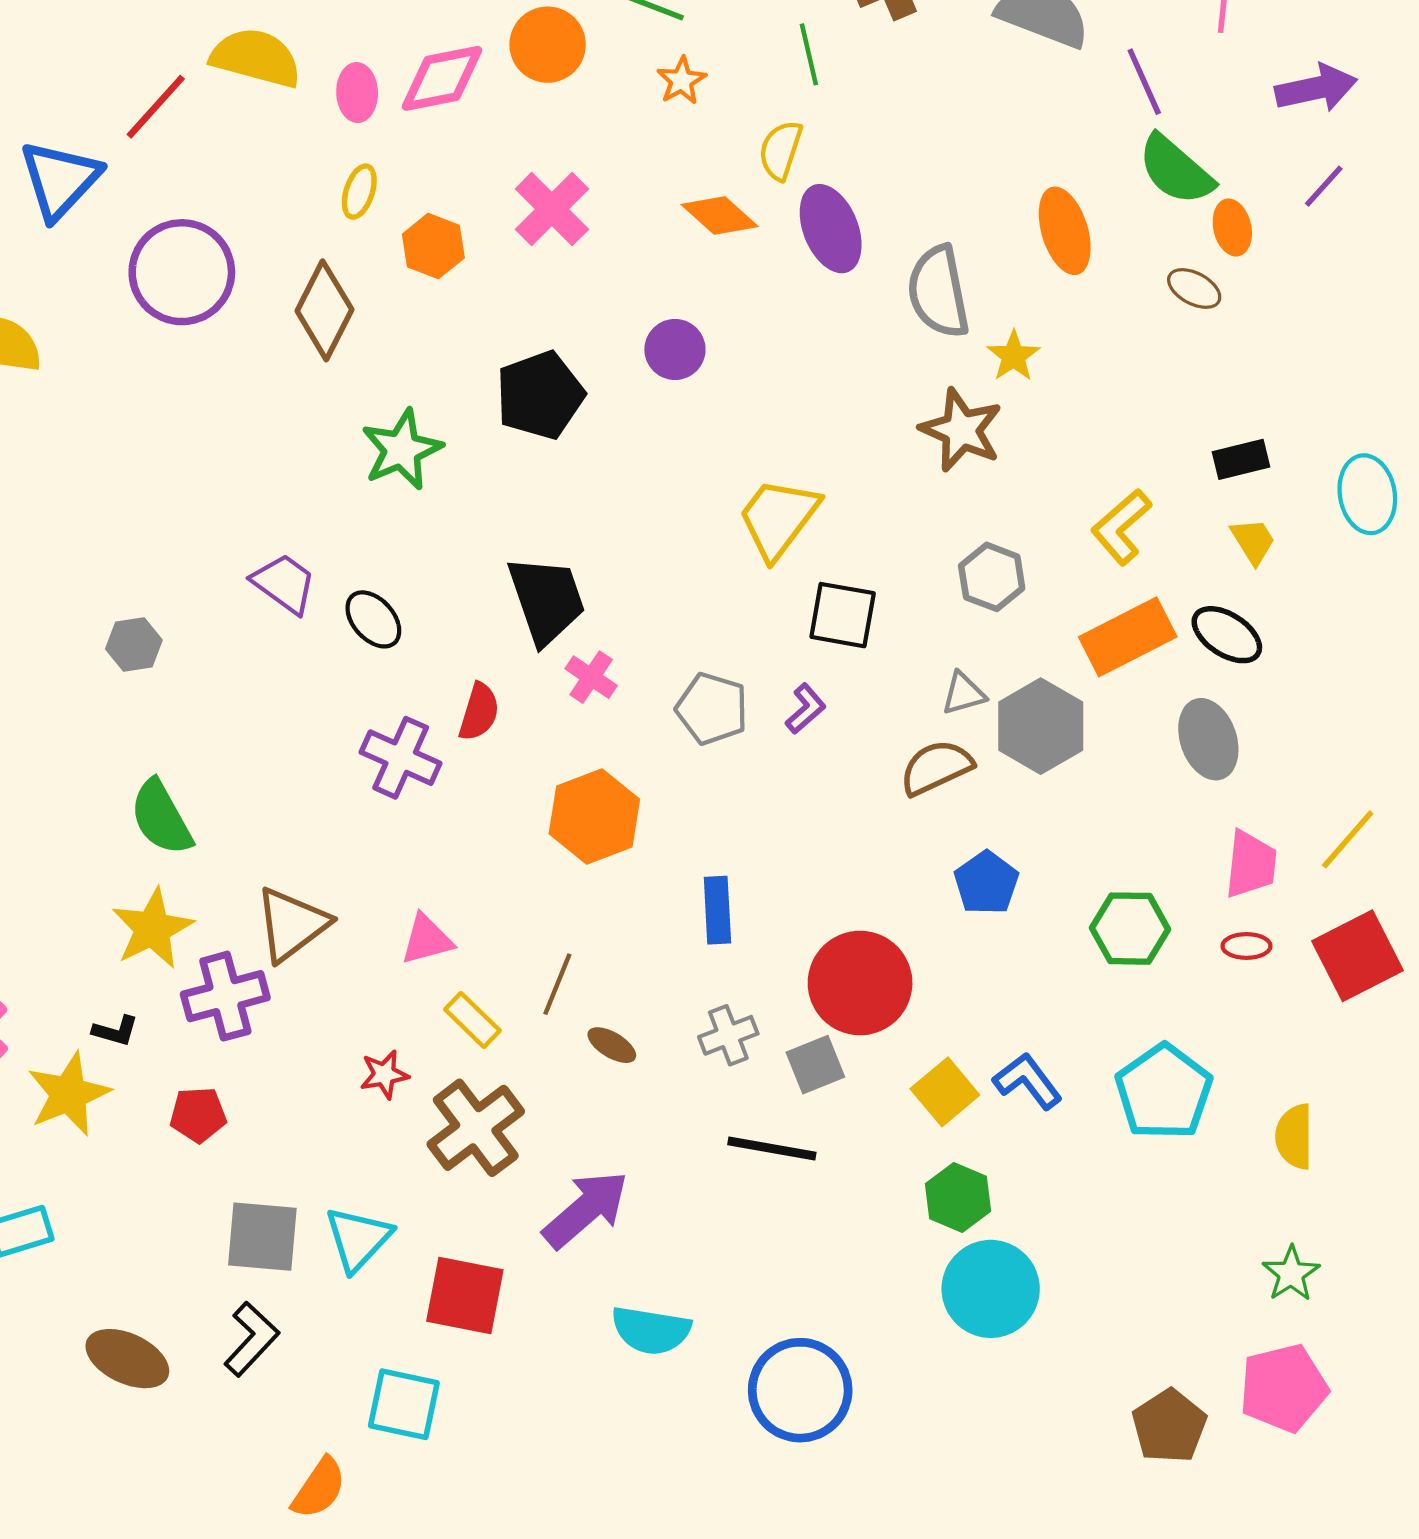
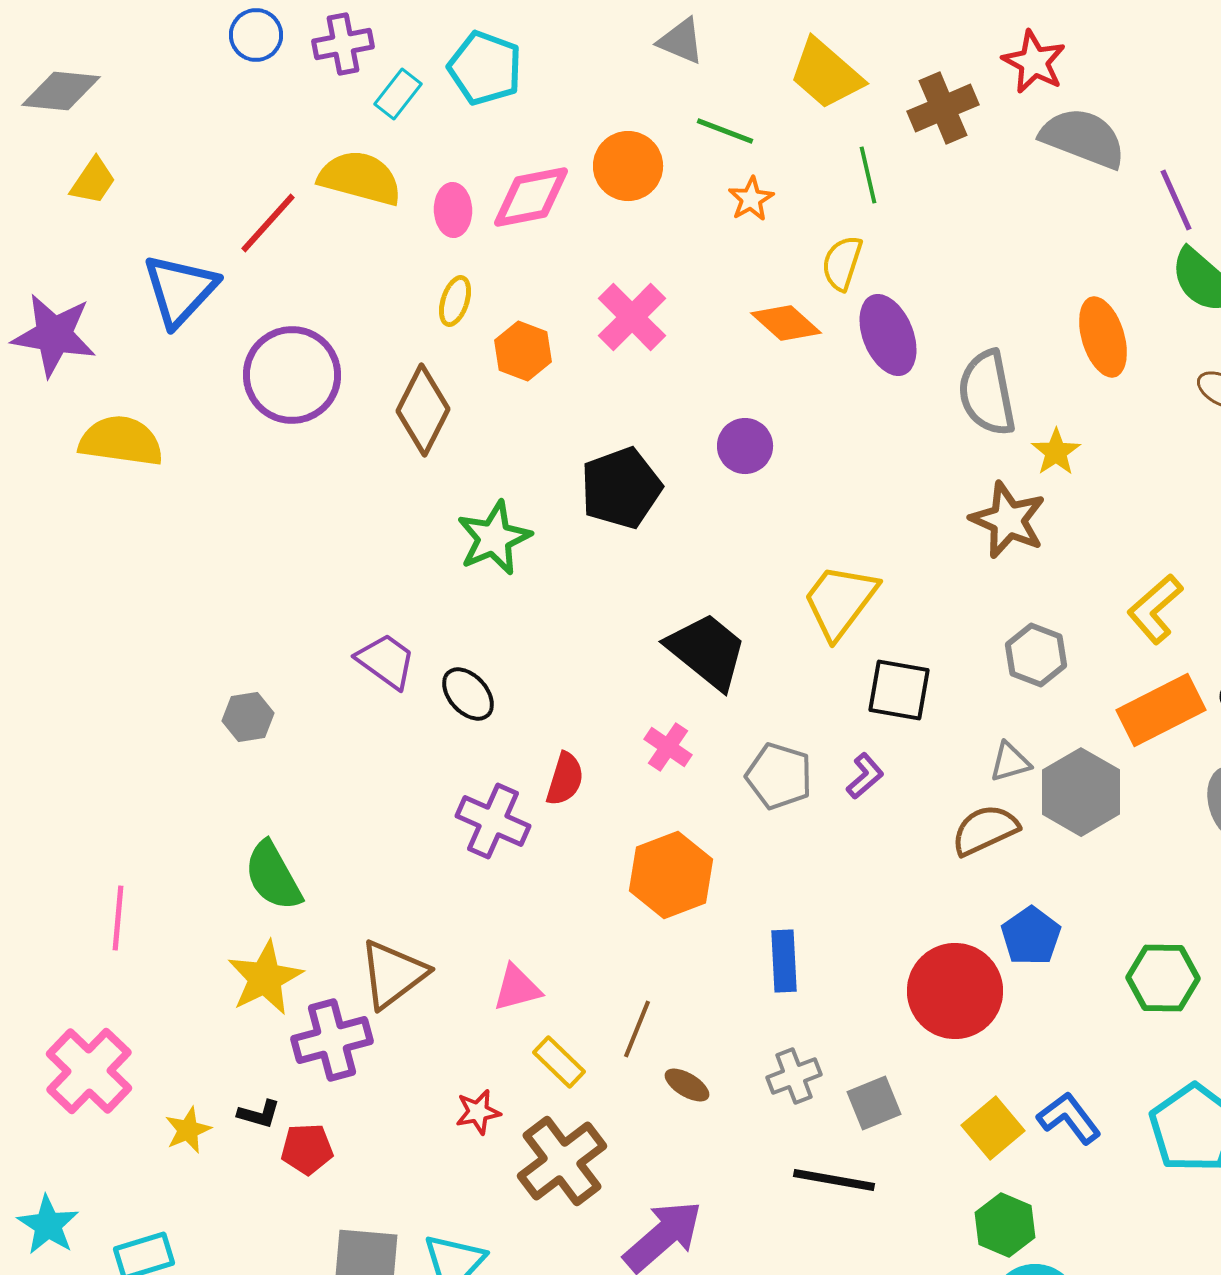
black trapezoid: (546, 600) -> (707, 651), moved, turned -32
red circle: (860, 983) -> (955, 991), moved
black L-shape: (115, 1031) -> (259, 1114), moved
yellow star: (69, 1094) -> (188, 1130), size x0.6

